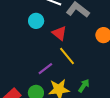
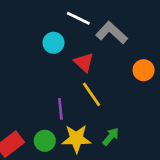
purple line: (45, 69) -> (60, 109), turned -63

